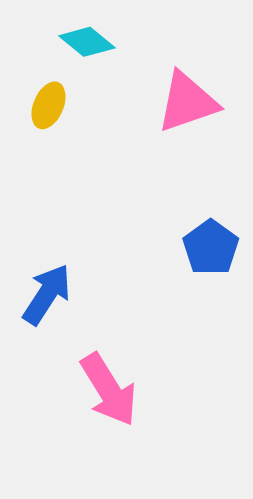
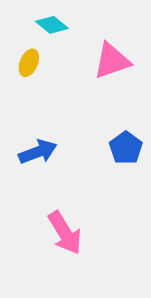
blue arrow: (47, 294) -> (38, 152), moved, turned 36

